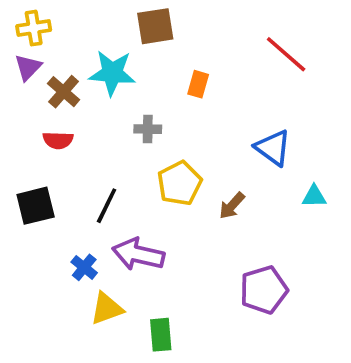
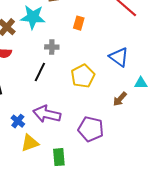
yellow pentagon: (180, 183) -> (83, 76), moved
black line: (107, 206) -> (40, 72), moved
brown arrow: (232, 206) -> (120, 99), moved
purple pentagon: (264, 290) -> (91, 129), moved, turned 30

